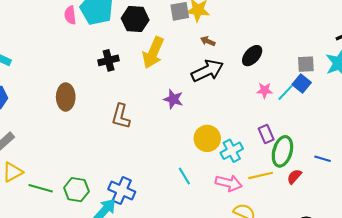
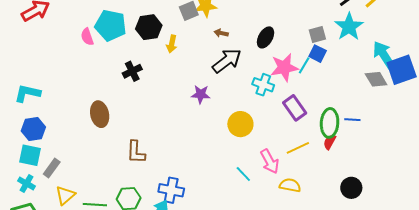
yellow arrow: (153, 53) -> (172, 44), moved, size x0.6
pink star: (265, 90) -> (284, 67), size x1.8
brown L-shape: (121, 116) -> (136, 152), moved
purple rectangle: (266, 134) -> (295, 108), size x1.4
cyan cross: (232, 151) -> (263, 85), moved, turned -30
green ellipse: (282, 151) -> (330, 123), moved
cyan line: (184, 176) -> (243, 174), moved
pink arrow: (229, 183) -> (270, 161), turned 60

